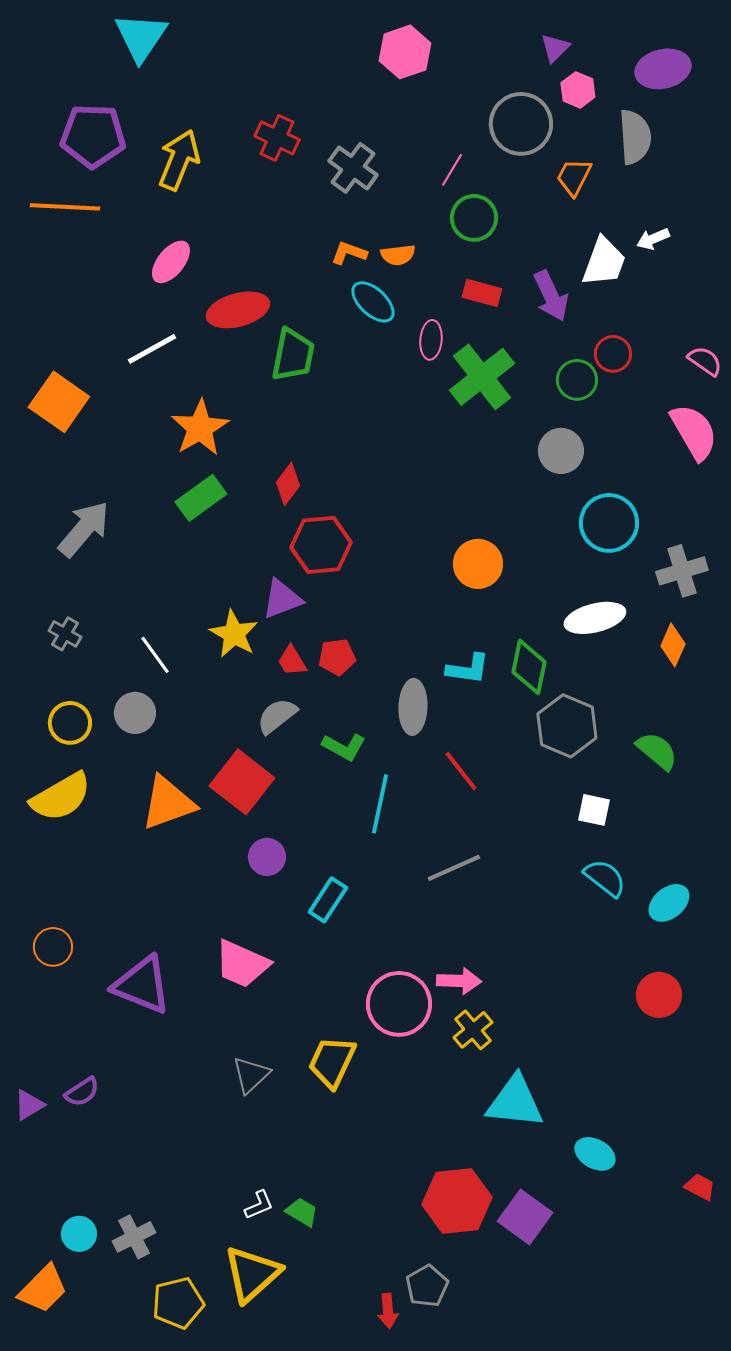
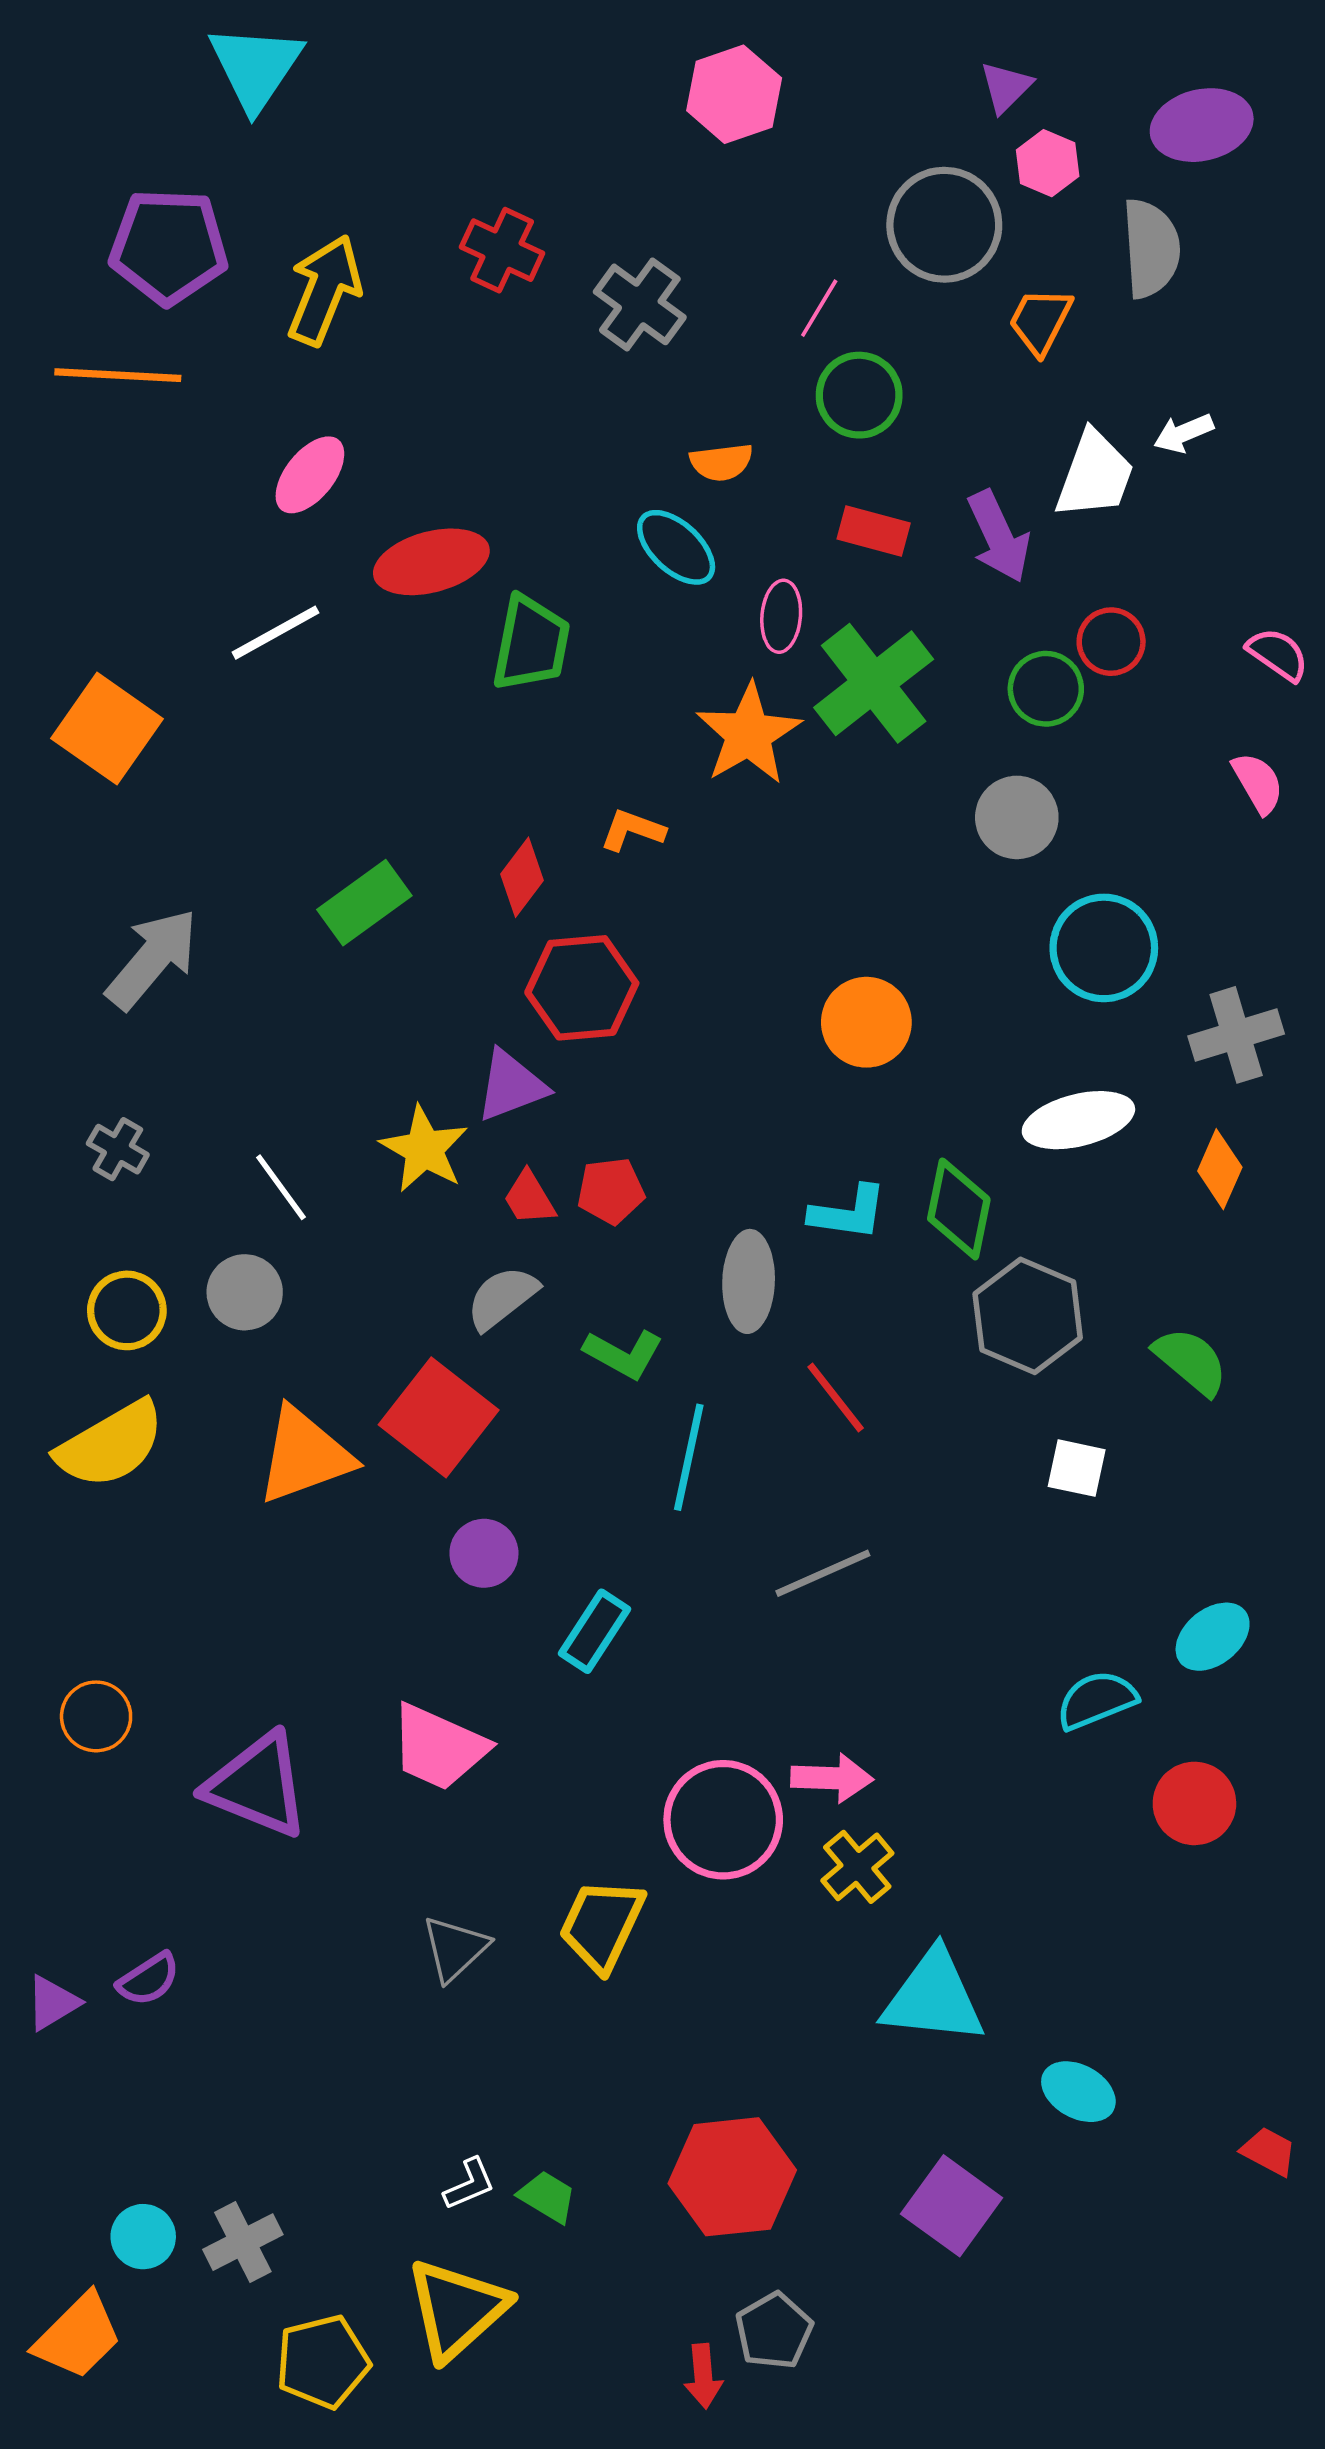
orange L-shape: (349, 253) -> (633, 830), moved
orange star: (200, 428) -> (749, 734), moved
pink semicircle: (694, 432) -> (1258, 783), size x0.6
cyan semicircle: (605, 878) -> (1097, 1700), moved, turned -60
red hexagon: (457, 1201) -> (732, 2177), moved

